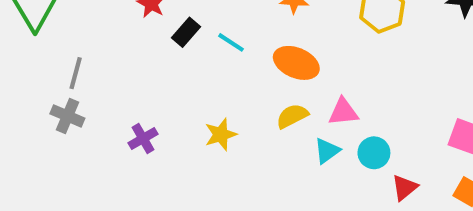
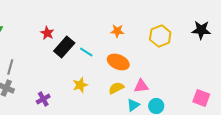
black rectangle: (186, 32) -> (64, 47), size x1.5
yellow star: (221, 134) -> (80, 85), moved

